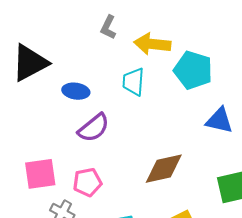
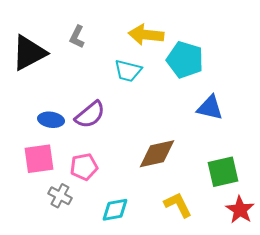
gray L-shape: (108, 27) -> (77, 37), moved
cyan trapezoid: (133, 82) -> (128, 71), turned -80
blue ellipse: (76, 91) -> (51, 120), moved

